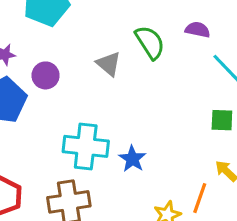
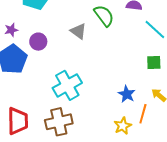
cyan cross: (86, 146) -> (67, 85), turned -32
blue star: (132, 159) -> (127, 94), moved

